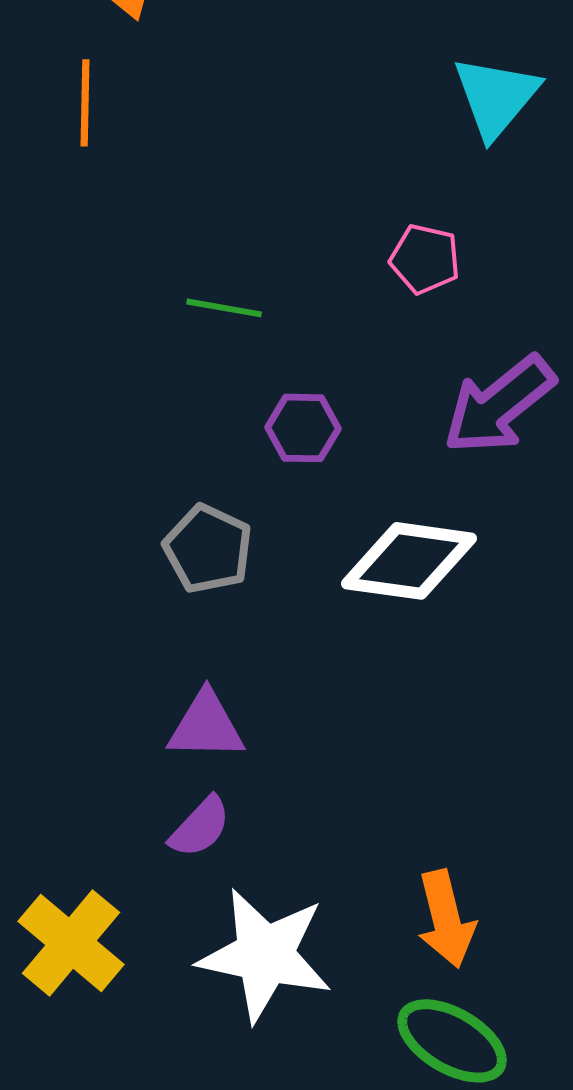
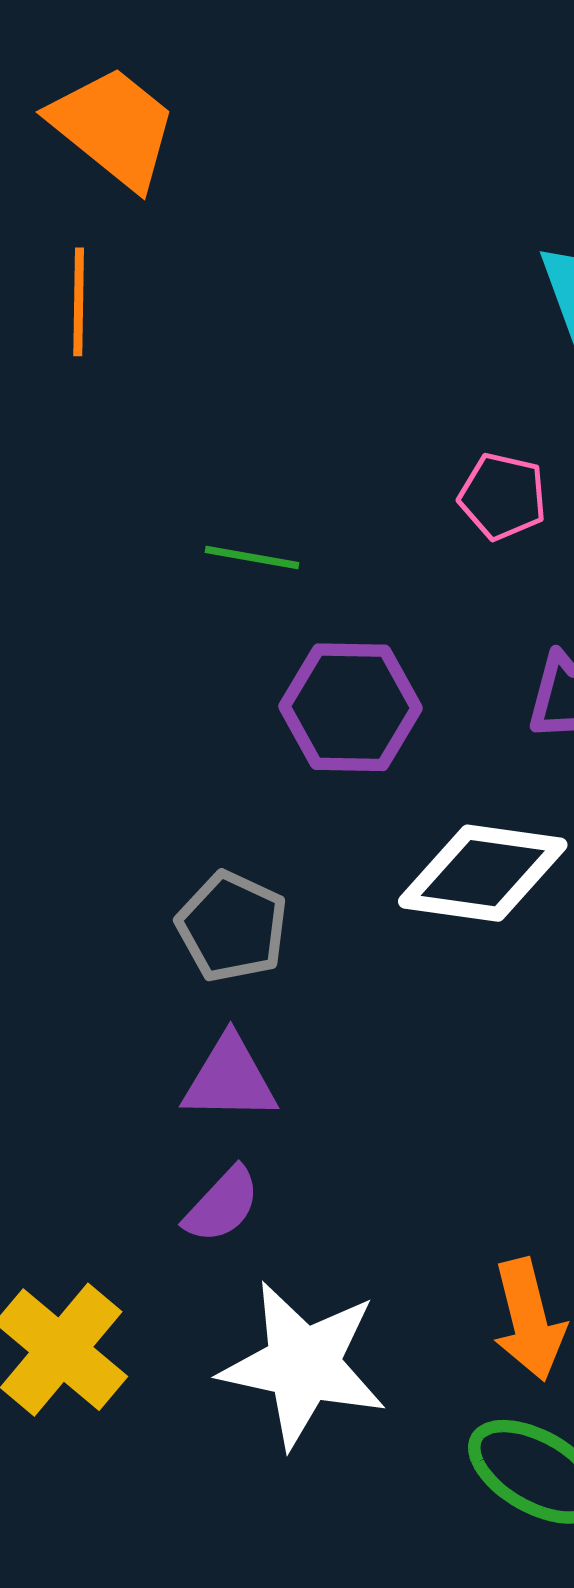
purple hexagon: (303, 428) -> (351, 707), size x1.5
gray pentagon: (208, 549) -> (232, 927), moved

